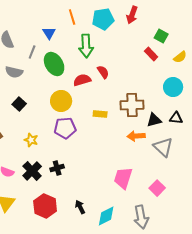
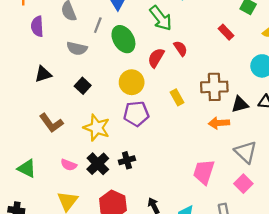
green arrow: (86, 46) -> (161, 18), turned -35
red rectangle: (151, 54) -> (226, 32), moved
red semicircle: (82, 80) -> (156, 58), turned -42
yellow rectangle: (100, 114) -> (177, 97), turned 56
yellow star: (31, 140) -> (97, 128), size x1.6
gray triangle: (163, 147) -> (246, 152), moved

